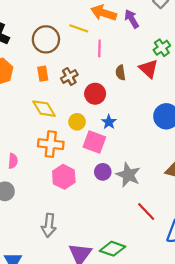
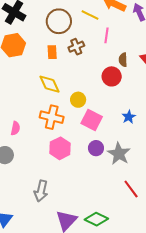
brown cross: (69, 77) -> (76, 47), moved
red circle: (95, 94) -> (112, 76), moved
blue star: (109, 122) -> (129, 117), moved

